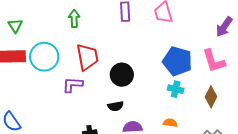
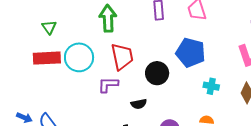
green arrow: (74, 19) -> (108, 18), size x1.5
blue pentagon: (177, 61) -> (191, 53), moved
black semicircle: (116, 106) -> (139, 104), moved

